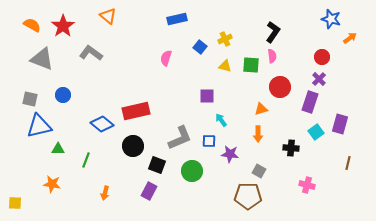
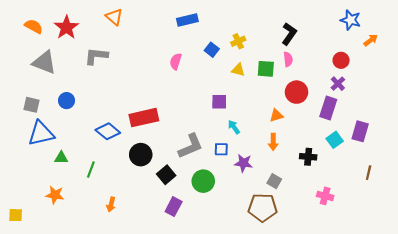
gray L-shape: (91, 53) -> (96, 56), turned -30
black square: (157, 165) -> (166, 175), turned 30
purple rectangle: (149, 191) -> (174, 207), moved

